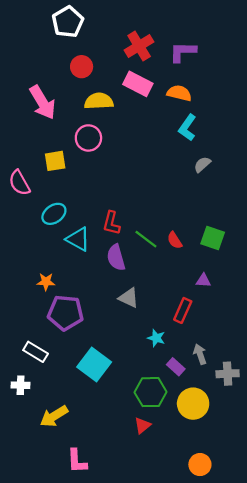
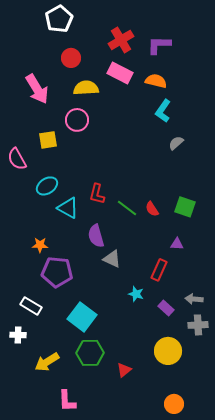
purple semicircle: (116, 258) -> (96, 236), moved
gray arrow: (200, 354) -> (194, 299), moved, turned -66
purple rectangle: (176, 367) -> (166, 308), moved
green hexagon: (151, 392) -> (90, 353), moved

